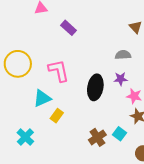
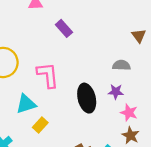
black ellipse: (95, 87) -> (87, 98), turned -30

